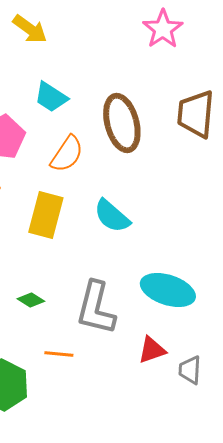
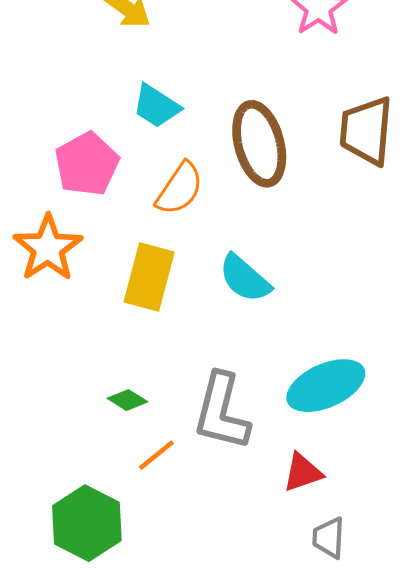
cyan ellipse: (168, 290) -> (326, 386), turned -42
orange line: (59, 354) -> (156, 455), moved, turned -44
gray trapezoid: (190, 370) -> (329, 538), moved

